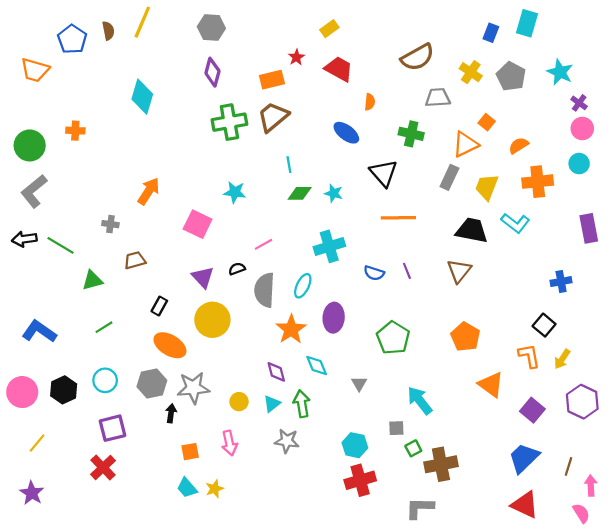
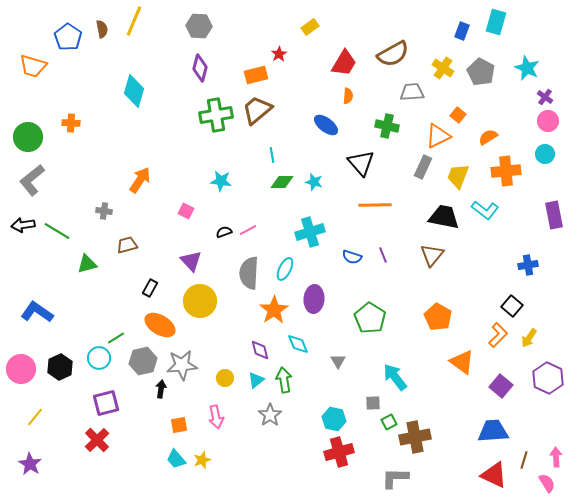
red trapezoid: (339, 69) -> (344, 63), moved, turned 92
pink square: (198, 224) -> (186, 211), size x0.6
black semicircle: (237, 269) -> (224, 232), moved
green line: (104, 327) -> (116, 338), moved
orange L-shape: (529, 356) -> (498, 335), turned 55
gray star: (287, 441) -> (270, 415), turned 30
blue trapezoid: (524, 458) -> (493, 431), turned 40
brown line: (568, 466) -> (524, 460), moved

